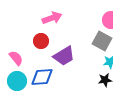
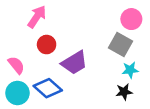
pink arrow: (52, 18) -> (37, 17), moved, turned -36
blue diamond: (42, 77) -> (48, 88), turned 45

